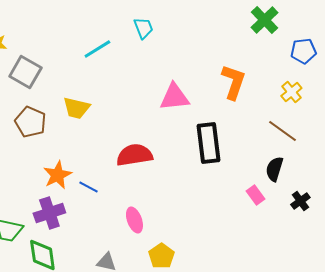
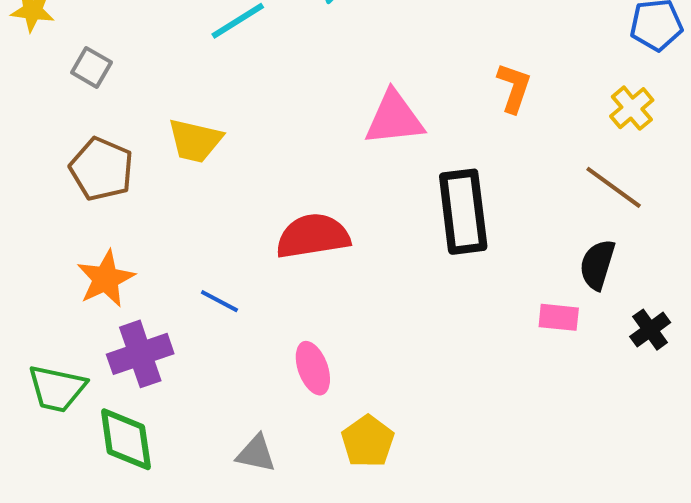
gray square: (25, 72) -> (91, 67), size x0.6
orange L-shape: (233, 82) -> (514, 88), size x0.7
orange star: (57, 175) -> (106, 279), moved
pink rectangle: (255, 195) -> (559, 317), turned -48

